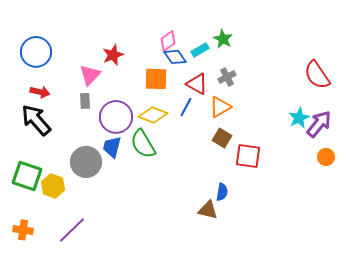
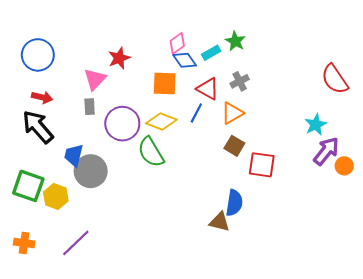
purple arrow: (319, 124) -> (326, 151), moved
blue trapezoid: (112, 147) -> (74, 155), moved
blue semicircle: (222, 192) -> (234, 203), size x1.4

